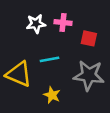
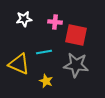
white star: (36, 24) -> (24, 19), moved
red square: (89, 38) -> (76, 35), size x1.6

